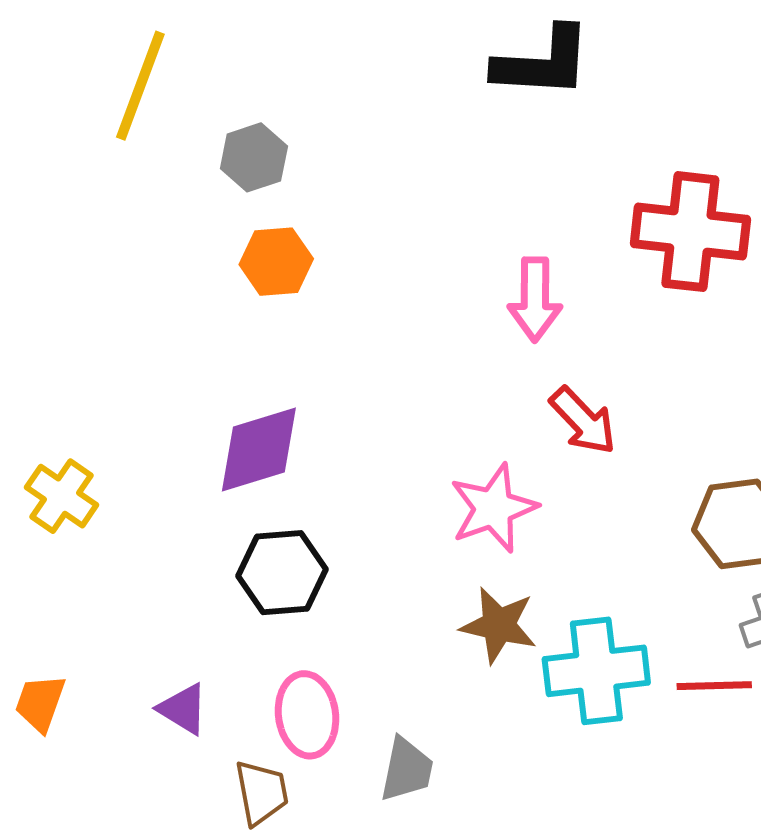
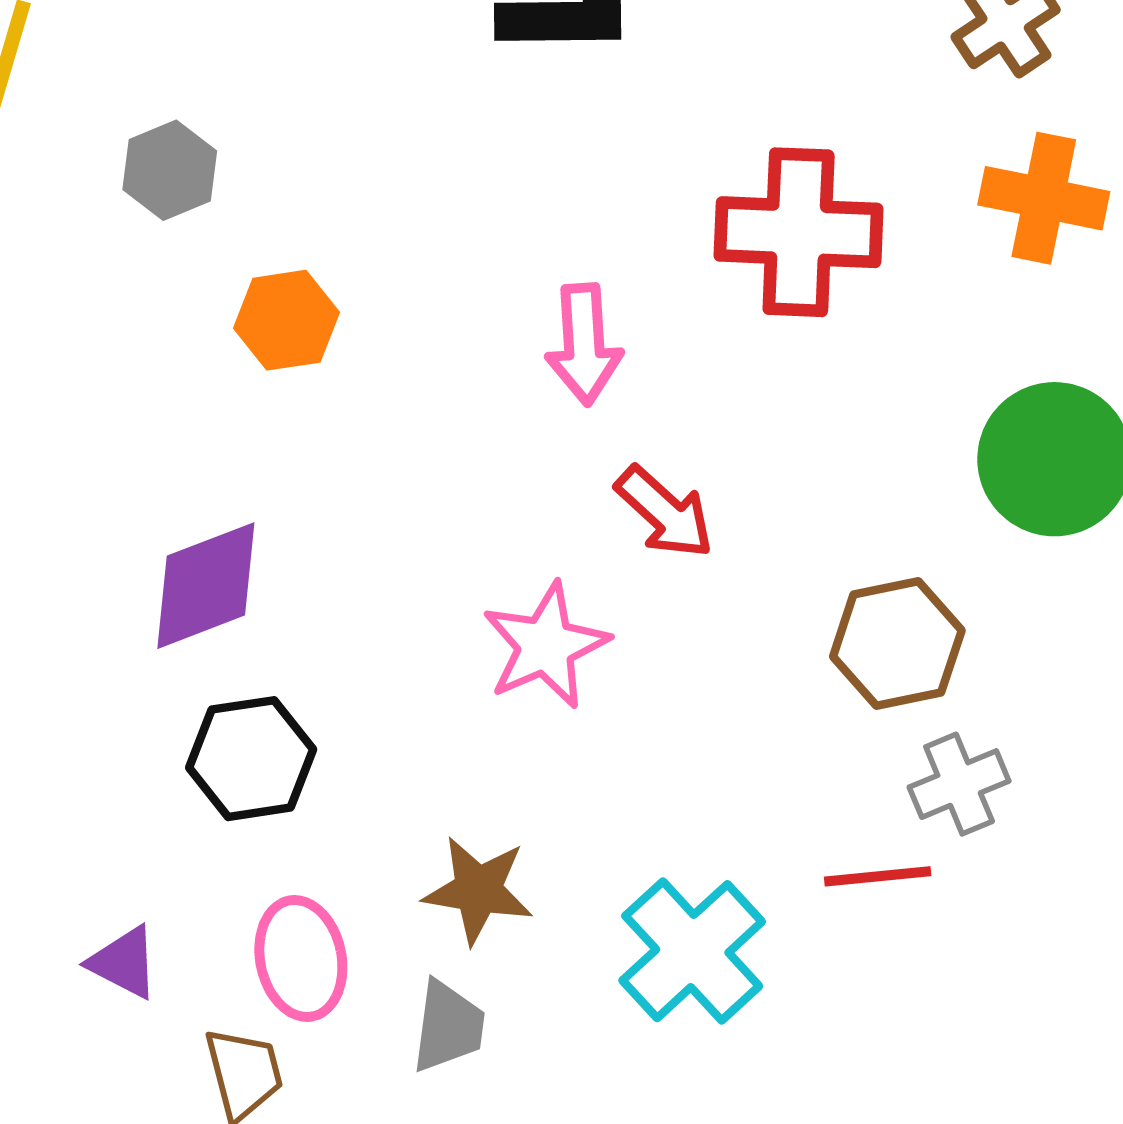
orange hexagon: (276, 262) -> (286, 320), moved
brown star: (499, 625) -> (478, 890), moved
cyan cross: (596, 671) -> (692, 951), moved, turned -32

